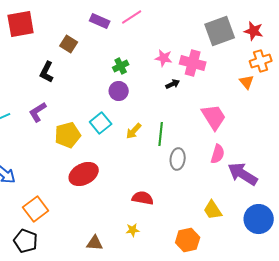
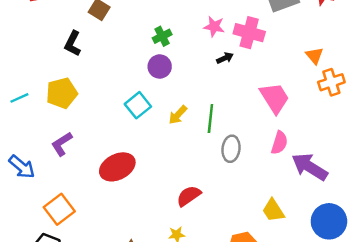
orange cross: (261, 61) -> (331, 82), moved
purple L-shape: (38, 112) -> (62, 144), moved
yellow pentagon: (68, 135) -> (62, 93), moved
red semicircle: (143, 198) -> (189, 196), turned -45

